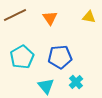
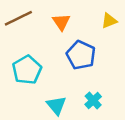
yellow triangle: (89, 17) -> (109, 21), turned -32
blue pentagon: (60, 57) -> (81, 55), moved, turned 30

